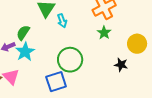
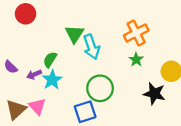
cyan arrow: (62, 21) -> (92, 47), size x1.6
black star: (121, 65) -> (154, 94), size x1.5

